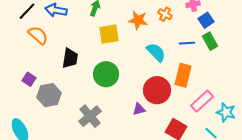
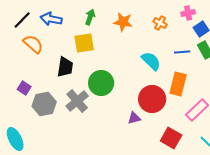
orange star: (138, 20) -> (123, 22), moved
yellow square: (109, 34) -> (84, 43), moved
gray cross: (90, 116) -> (77, 101), moved

